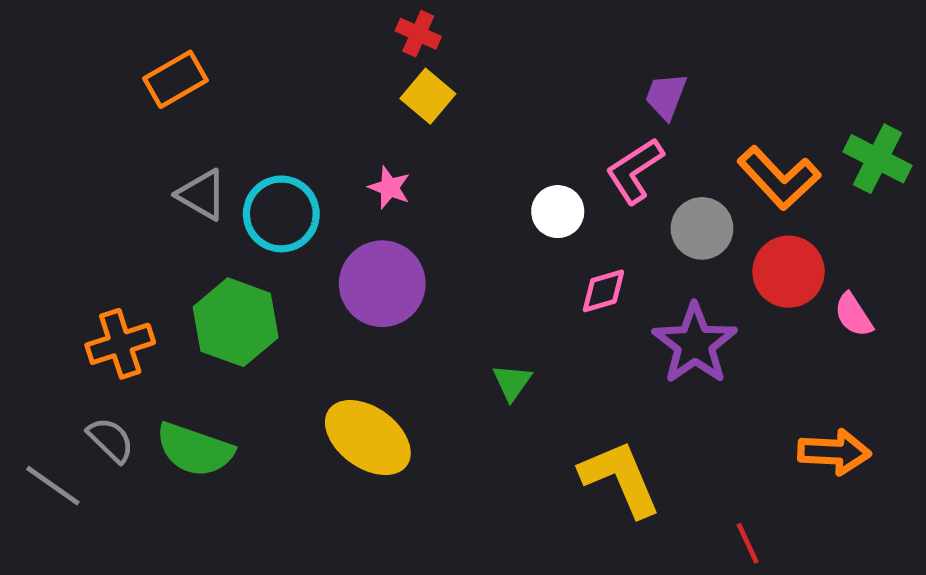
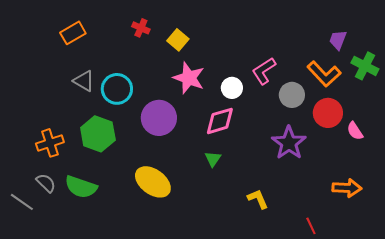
red cross: (418, 34) -> (141, 28), moved
purple trapezoid: (666, 96) -> (338, 40), moved
pink star: (389, 188) -> (189, 78), moved, size x1.8
pink diamond: (603, 291) -> (220, 121), moved, size x1.5
yellow L-shape: (620, 478) -> (258, 199), size x0.6

